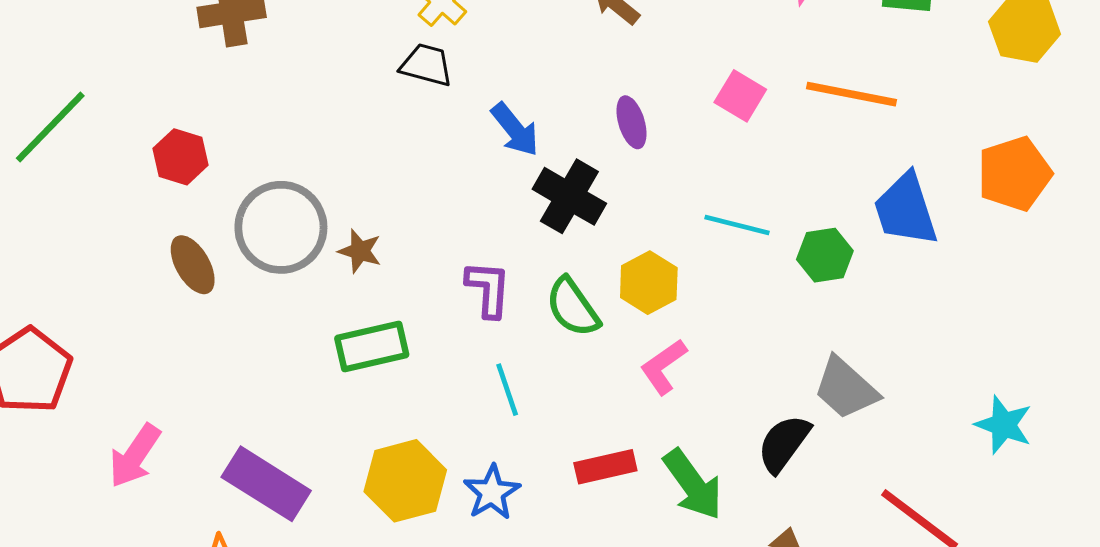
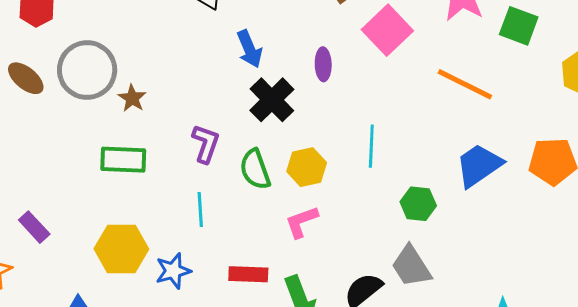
pink square: (740, 96) -> (387, 30), moved, size x1.5
blue trapezoid: (906, 210) -> (479, 165), turned 58
cyan line: (737, 225) -> (371, 146), turned 63
green hexagon: (825, 255) -> (418, 204), moved
brown ellipse: (193, 265) -> (26, 78), turned -36
purple rectangle: (266, 484) -> (34, 227), size x0.6

